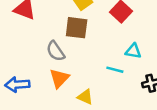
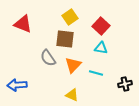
cyan triangle: (133, 51) -> (101, 48), moved
orange triangle: (59, 78) -> (73, 65), moved

